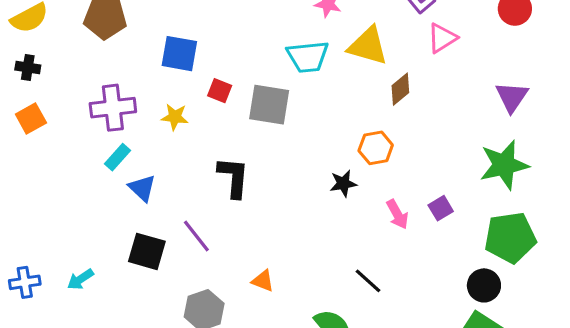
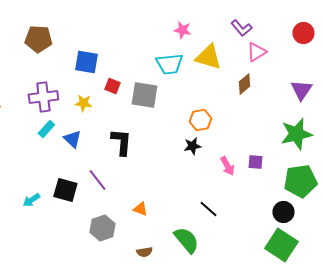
brown diamond: (400, 89) -> (244, 84), moved
orange hexagon: (376, 148) -> (200, 120), moved
blue triangle: (142, 188) -> (72, 139), moved
purple square: (441, 208) -> (255, 162), turned 35
cyan arrow: (80, 279) -> (31, 200), moved

